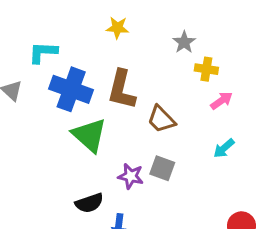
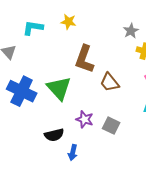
yellow star: (117, 28) -> (68, 22), moved
blue cross: (71, 89) -> (22, 91), moved
gray square: (162, 168) -> (111, 126), moved

